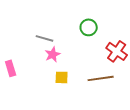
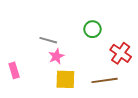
yellow square: (62, 77) -> (65, 79), size x1.5

